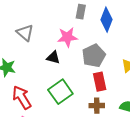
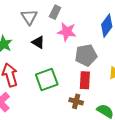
gray rectangle: (81, 12) -> (55, 12), moved
black triangle: (53, 57) -> (38, 42), moved

